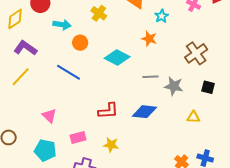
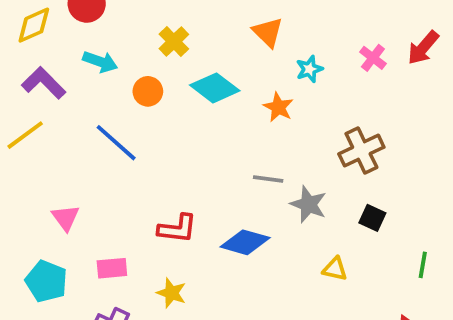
yellow cross: (99, 13) -> (174, 42), moved
cyan arrow: (62, 25) -> (100, 62), moved
cyan diamond: (117, 57) -> (215, 88), moved

